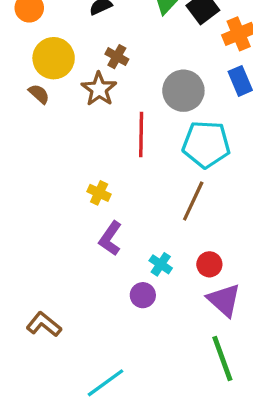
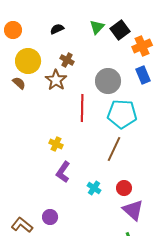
purple circle: (143, 295) -> (50, 217), moved

